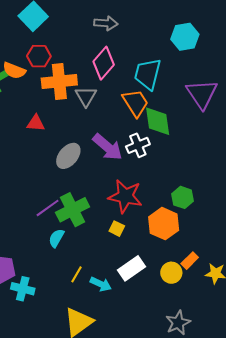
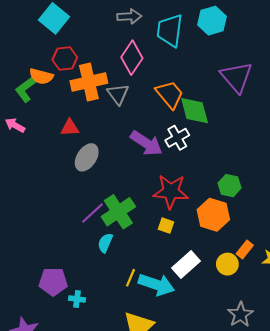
cyan trapezoid: (148, 74) -> (170, 30), moved
gray ellipse: (68, 156) -> (87, 157), moved
cyan arrow: (101, 284) -> (156, 285), size x1.6
cyan cross: (23, 289) -> (77, 299), size x0.7

